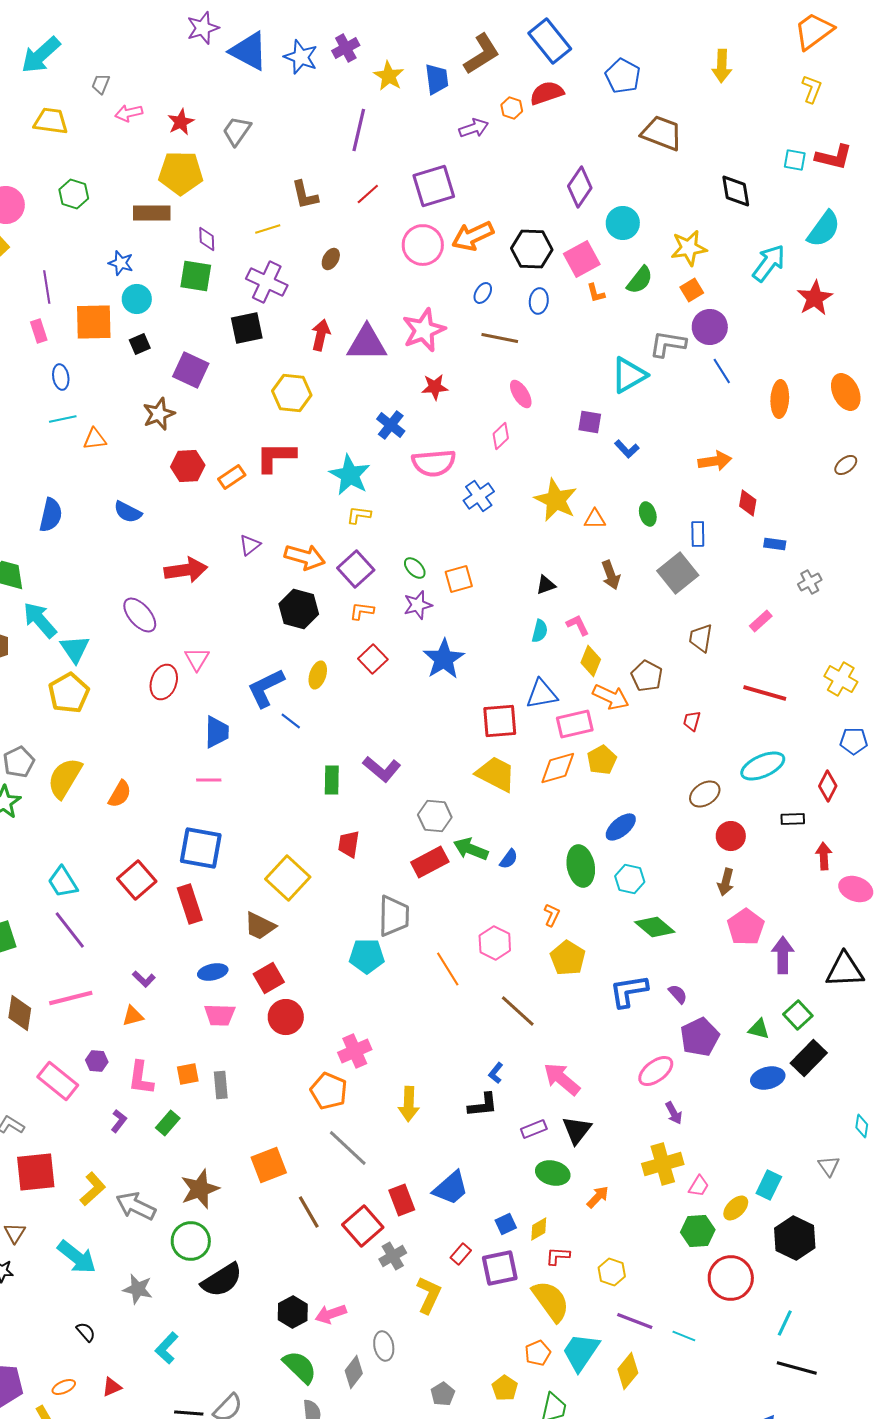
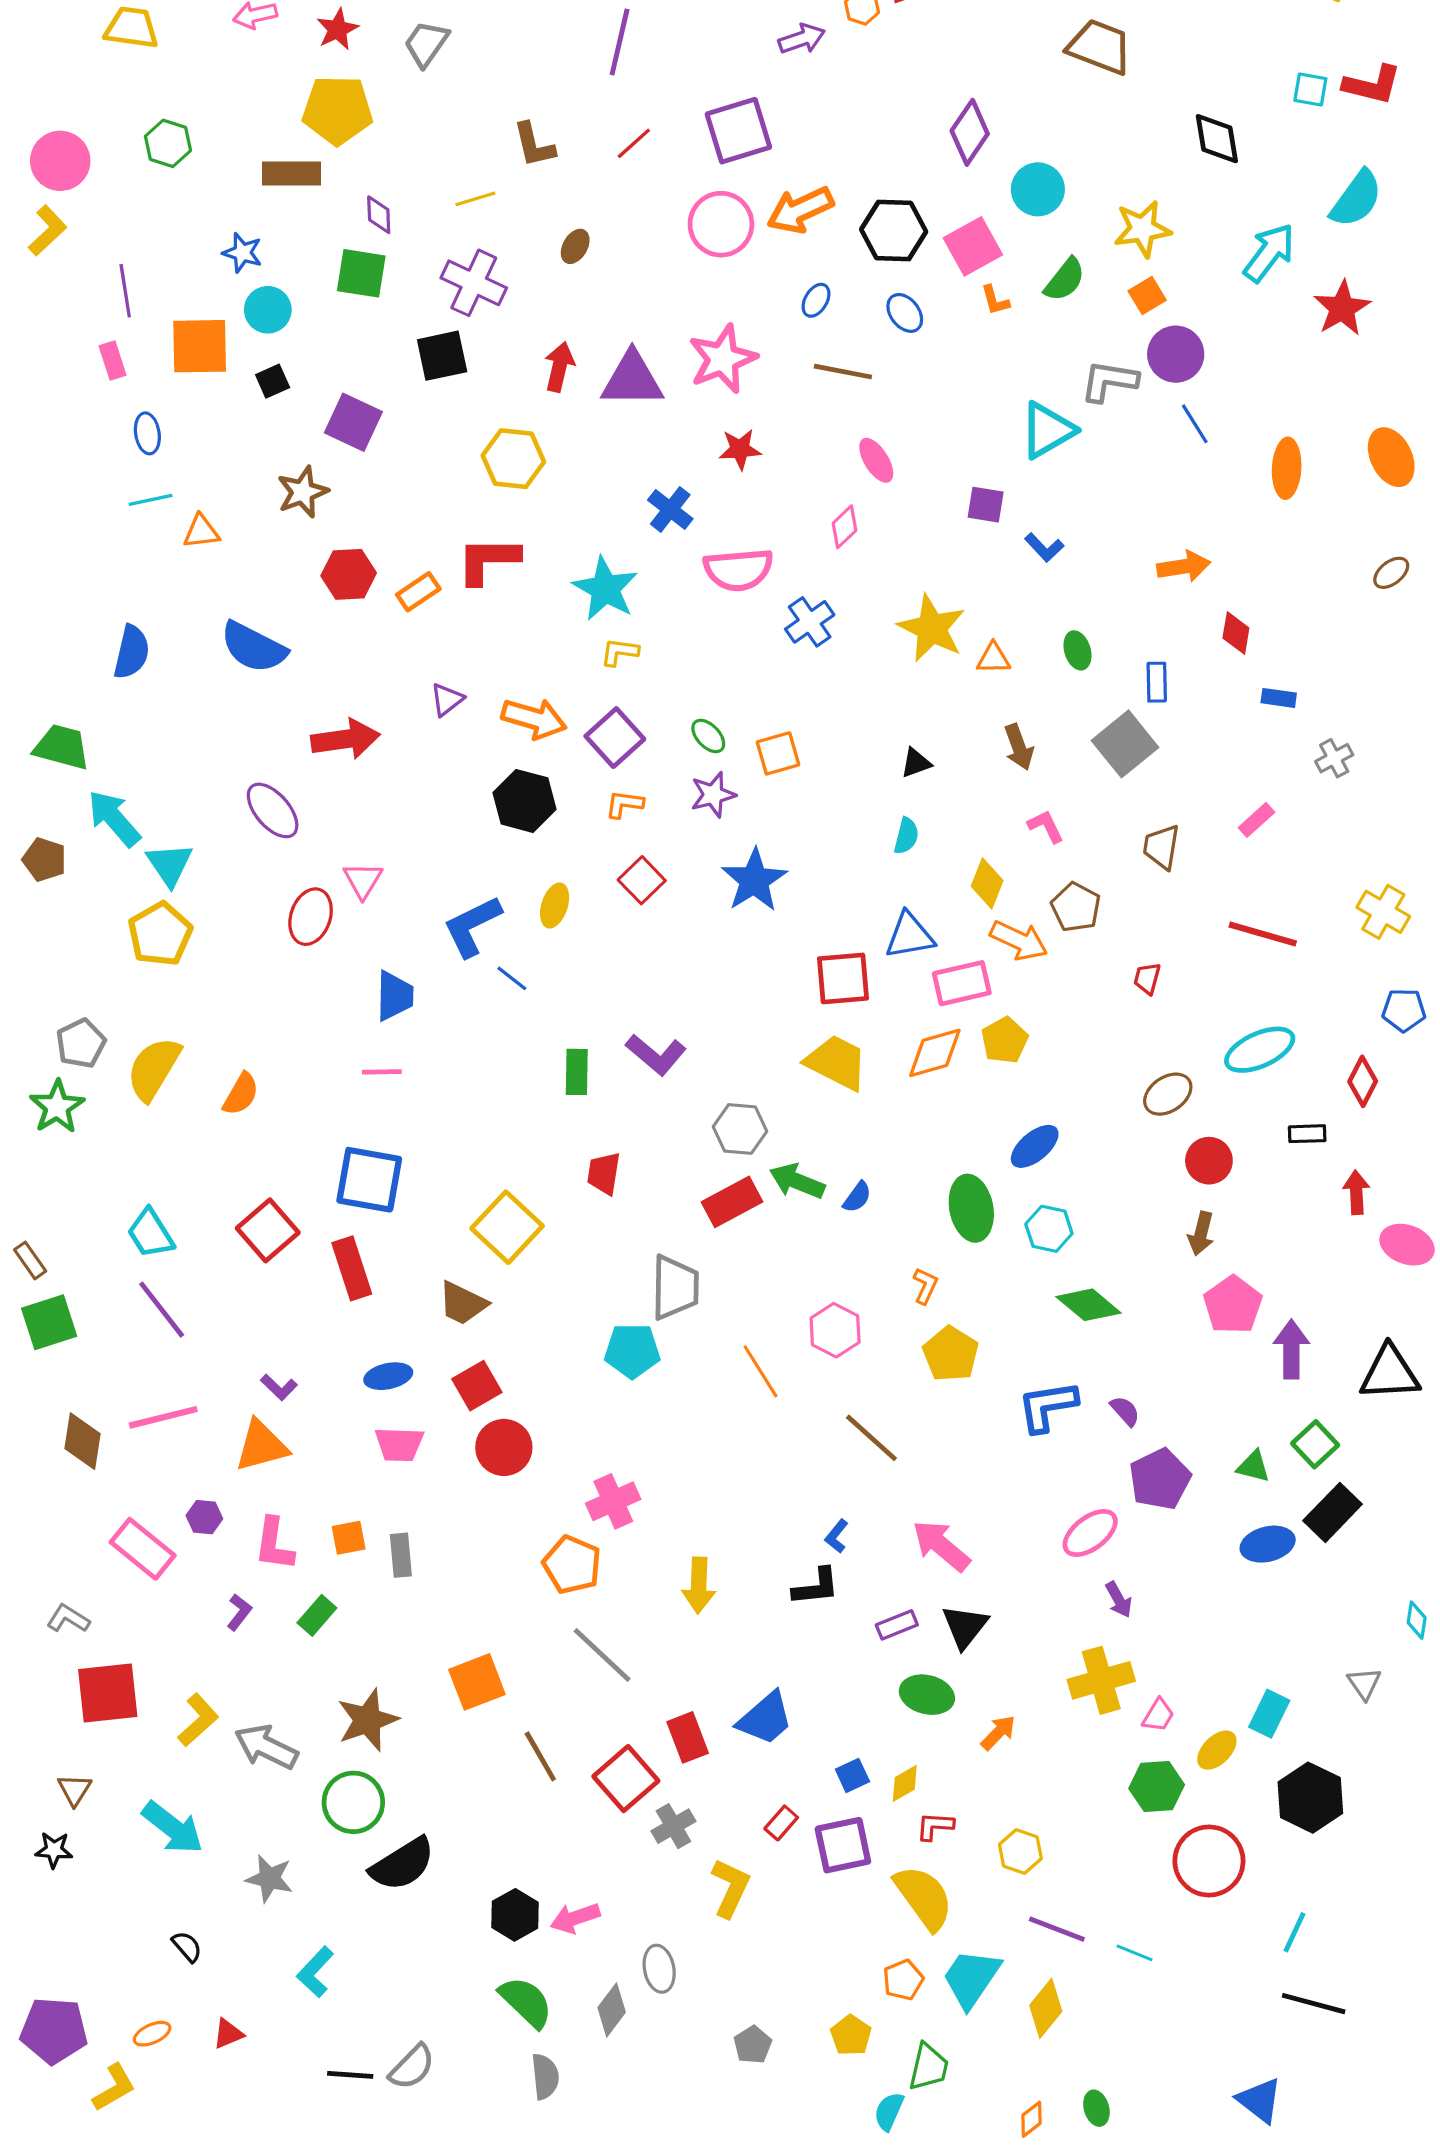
blue ellipse: (539, 301) -> (905, 313), turned -45
blue semicircle: (128, 512) -> (254, 647), size x1.5
pink L-shape: (578, 625) -> (1046, 826), moved
orange triangle: (133, 1016) -> (261, 1446), size x1.6

